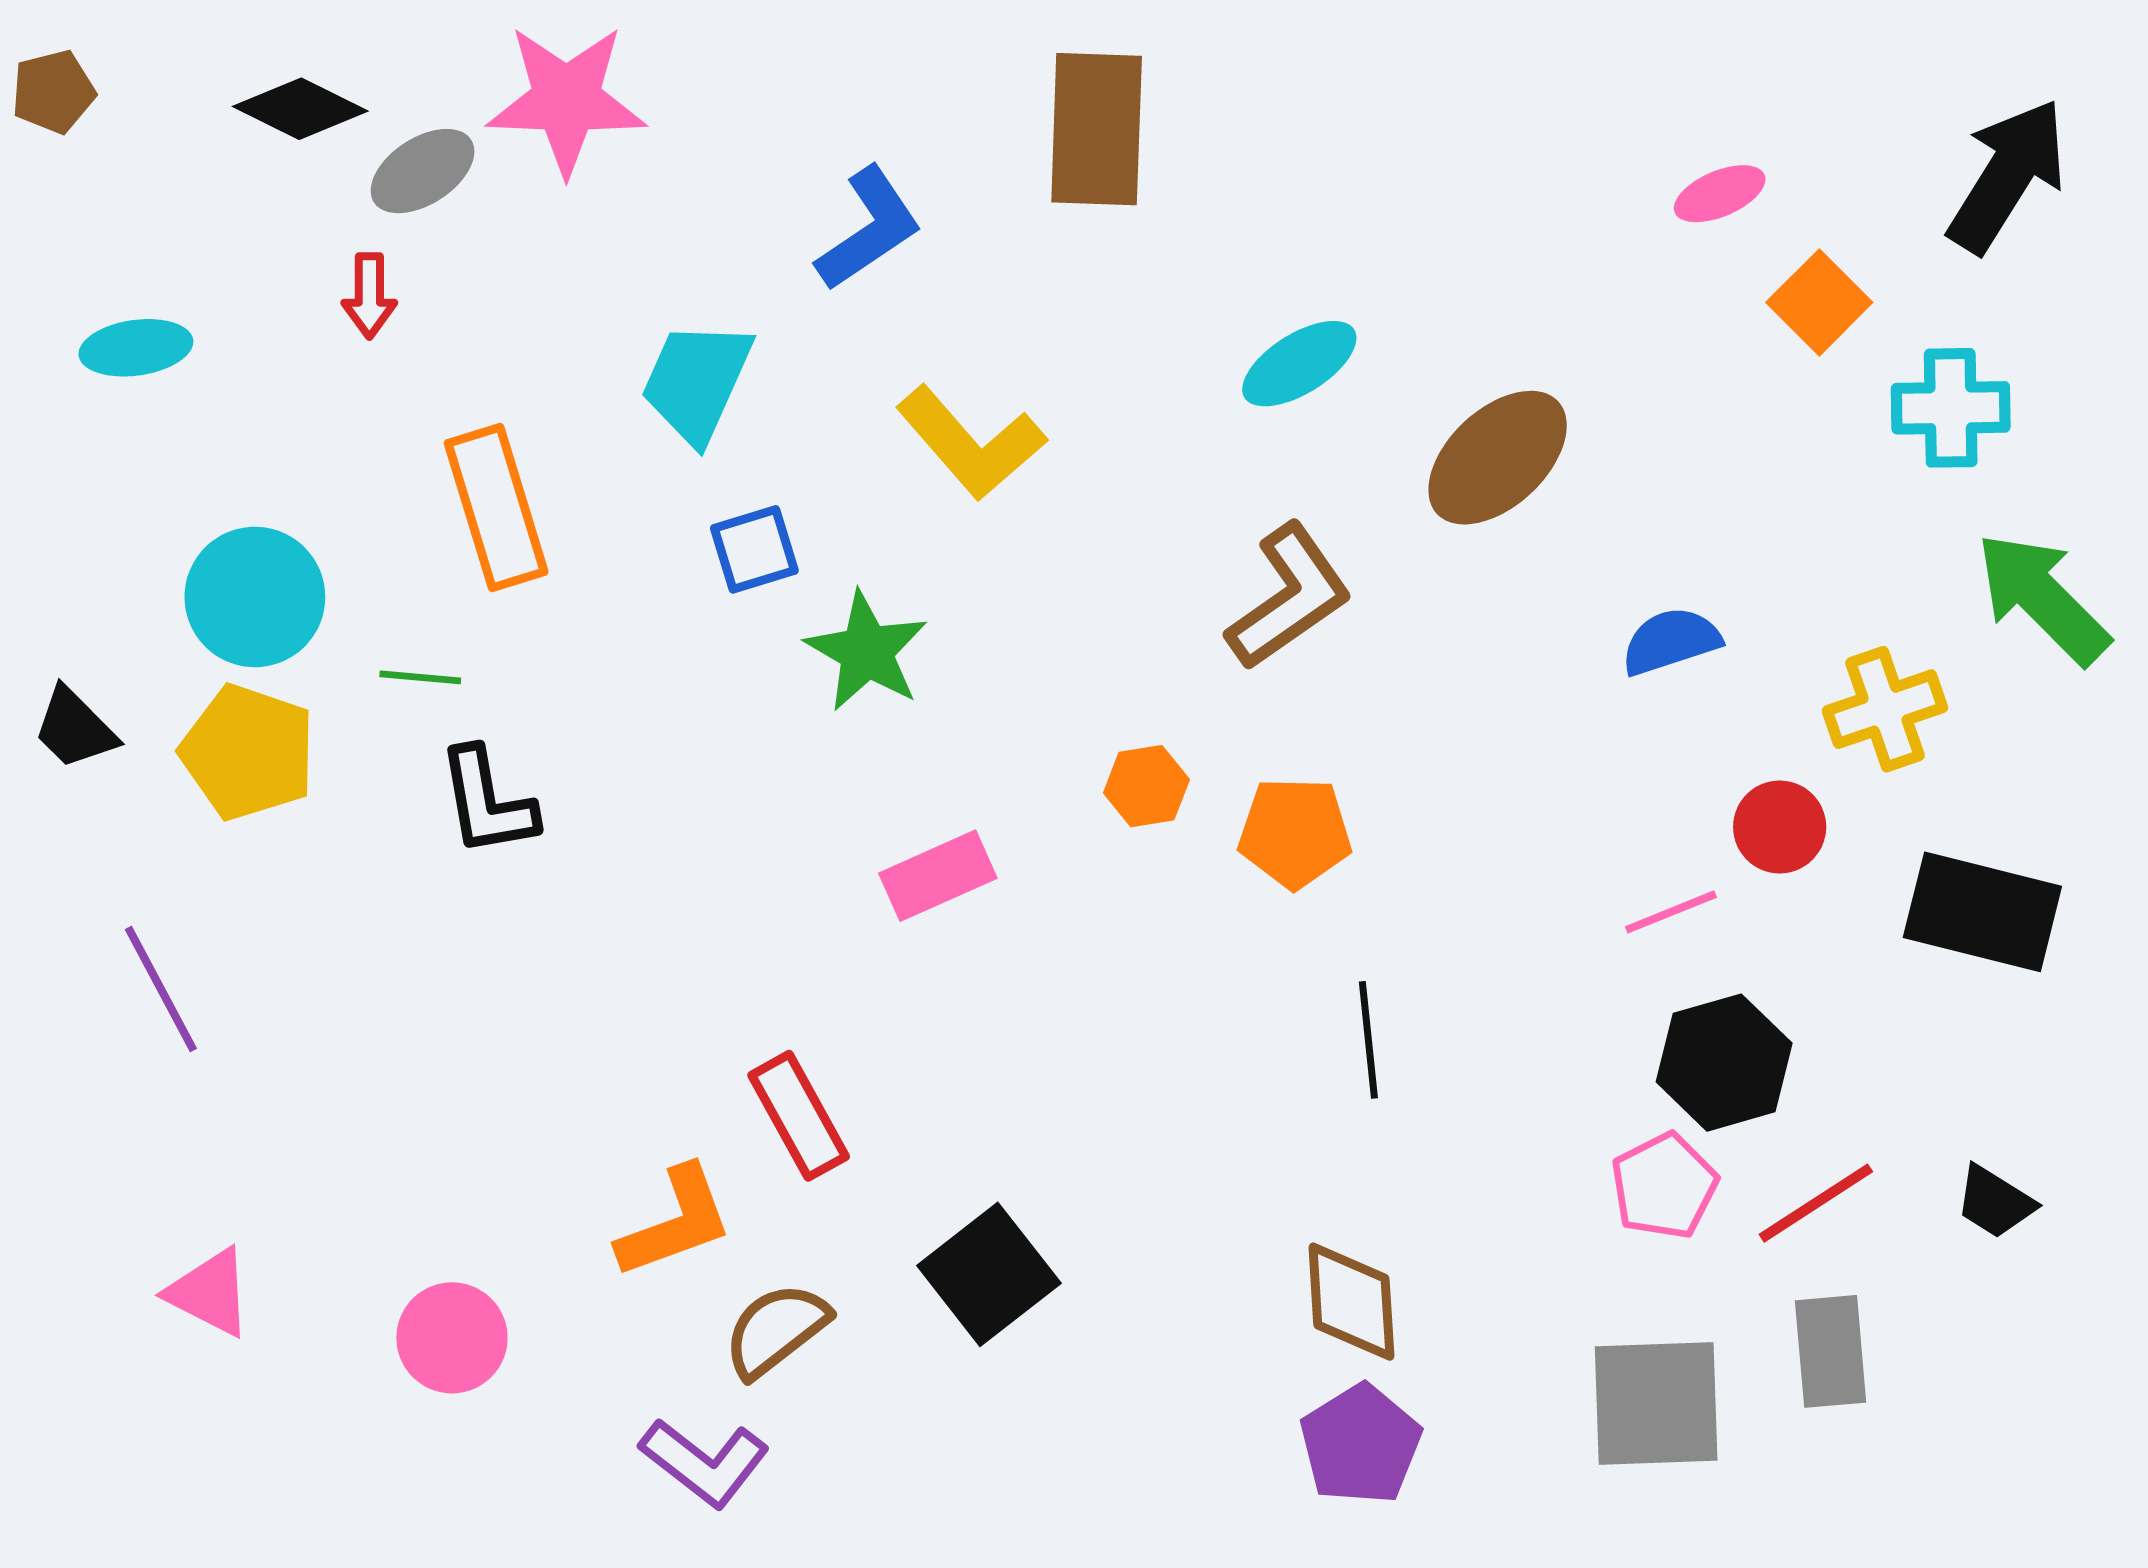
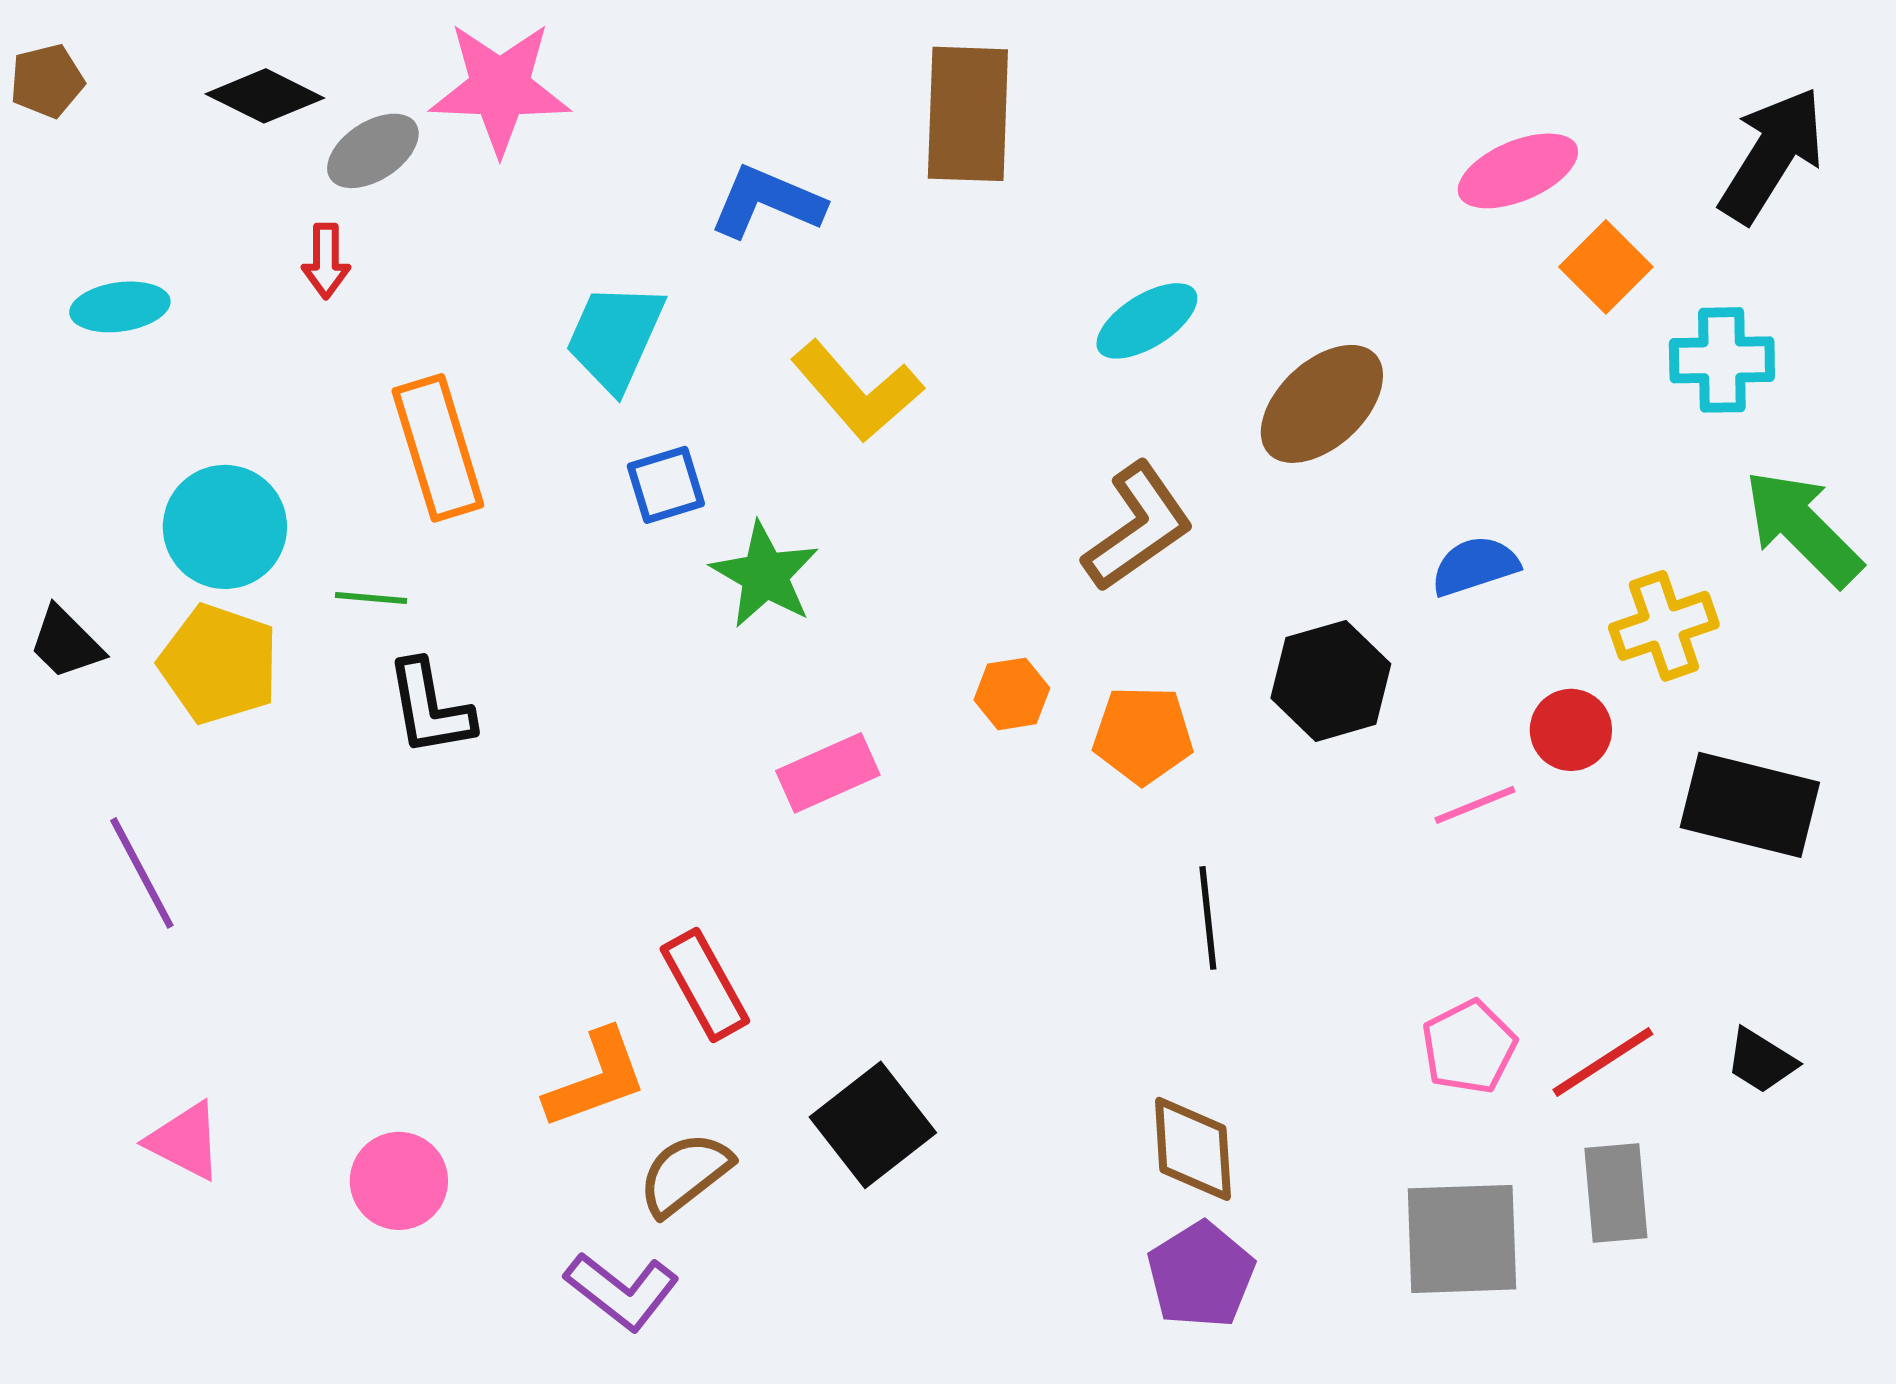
pink ellipse: (1720, 194) -> (1518, 171), size x1.5
blue L-shape: (869, 229) -> (767, 202), turned -123
black hexagon: (1724, 1063) -> (1331, 681), moved

